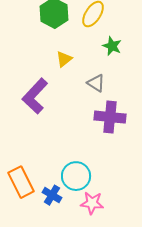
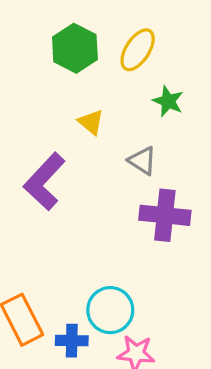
yellow triangle: (64, 59) -> (91, 122), turned -42
blue cross: (52, 195) -> (72, 341), turned -30

